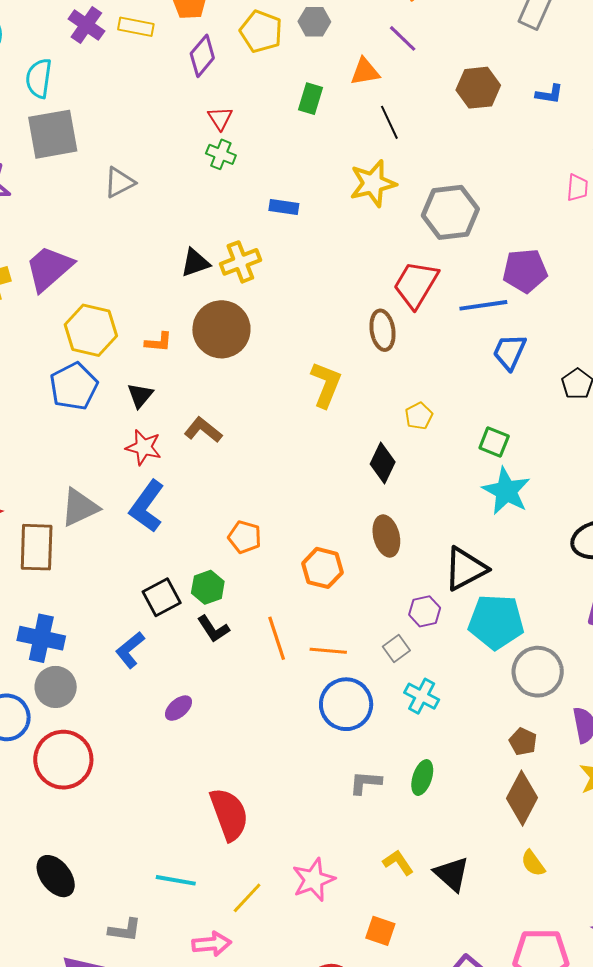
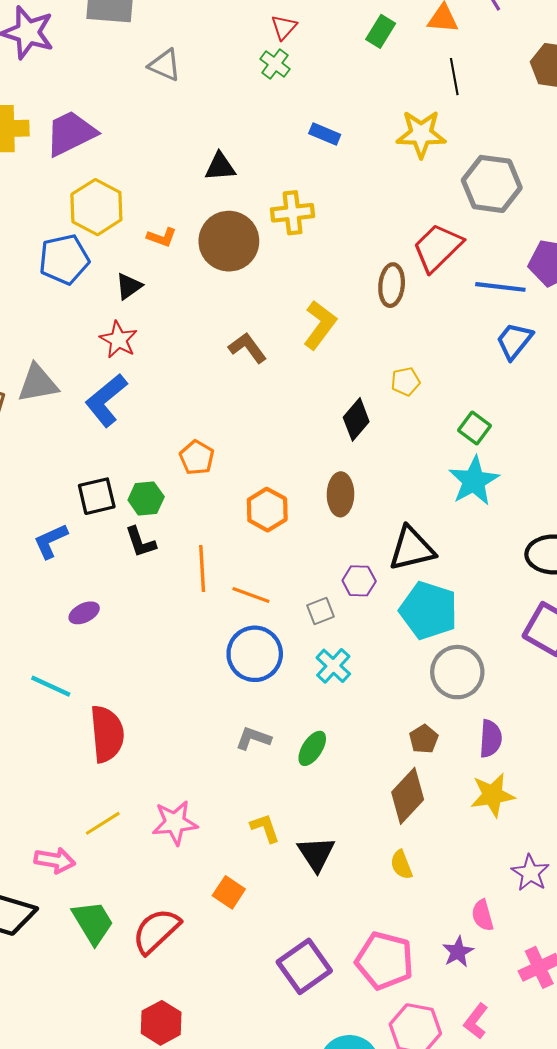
gray triangle: (119, 182) -> (165, 65), turned 36
yellow cross: (240, 262) -> (293, 213), moved
brown L-shape: (203, 430) -> (248, 348), moved
cyan line: (176, 880) -> (51, 686), moved

